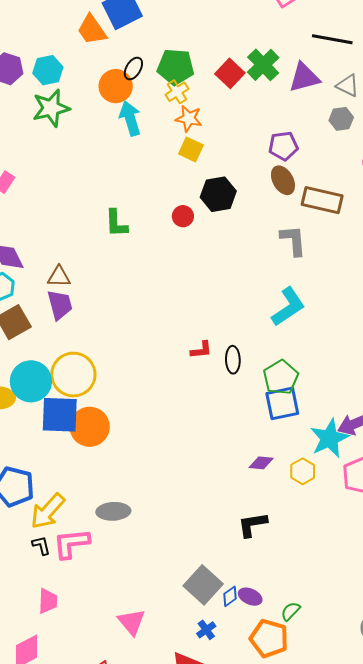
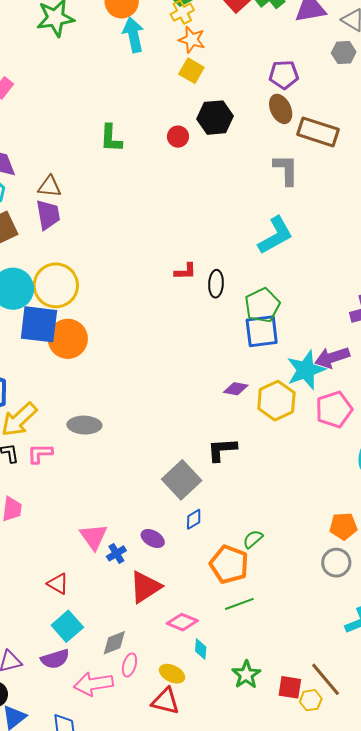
yellow hexagon: (303, 471) -> (276, 401), size x1.5
pink L-shape: (71, 543) -> (40, 453), size x0.7
gray square: (203, 585) -> (182, 480), moved
purple ellipse: (250, 597) -> (153, 539), moved
blue cross: (206, 630) -> (116, 553), moved

